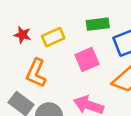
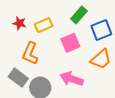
green rectangle: (98, 24) -> (79, 15), turned -42

